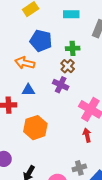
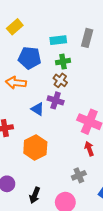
cyan rectangle: (71, 14) -> (58, 40), moved
blue triangle: (28, 90) -> (38, 109), moved, turned 40
gray cross: (79, 168) -> (79, 175), moved

